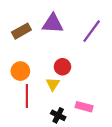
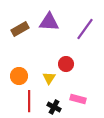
red circle: (62, 67) -> (66, 64), moved
orange circle: (20, 71) -> (19, 76), moved
red line: (27, 96) -> (29, 101), moved

